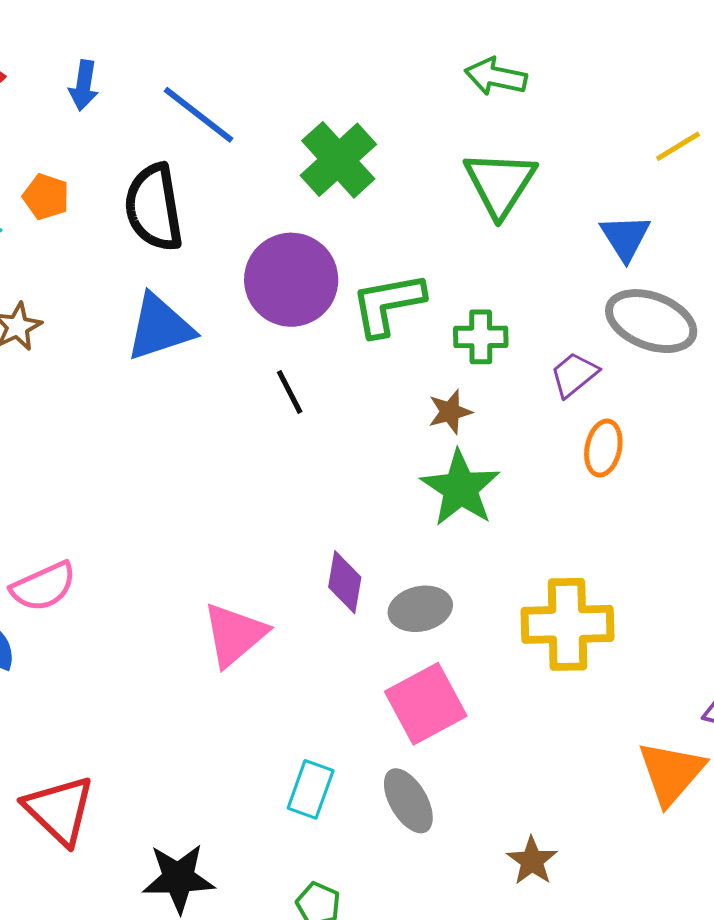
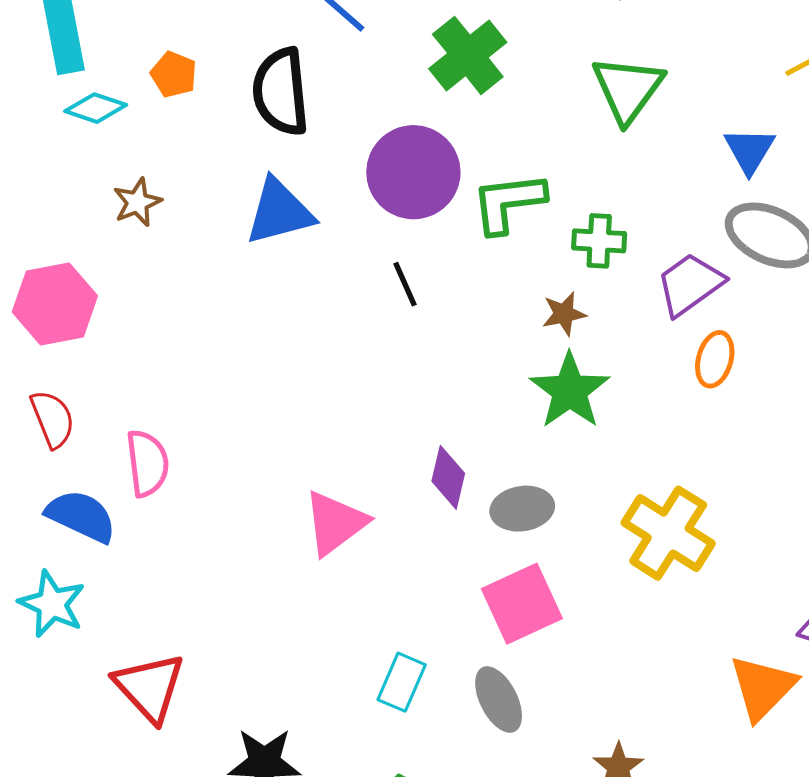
purple trapezoid: (574, 375) -> (690, 284), size x1.4
pink semicircle: (43, 586) -> (147, 463), turned -76
yellow cross: (567, 624) -> (668, 533), turned 30

